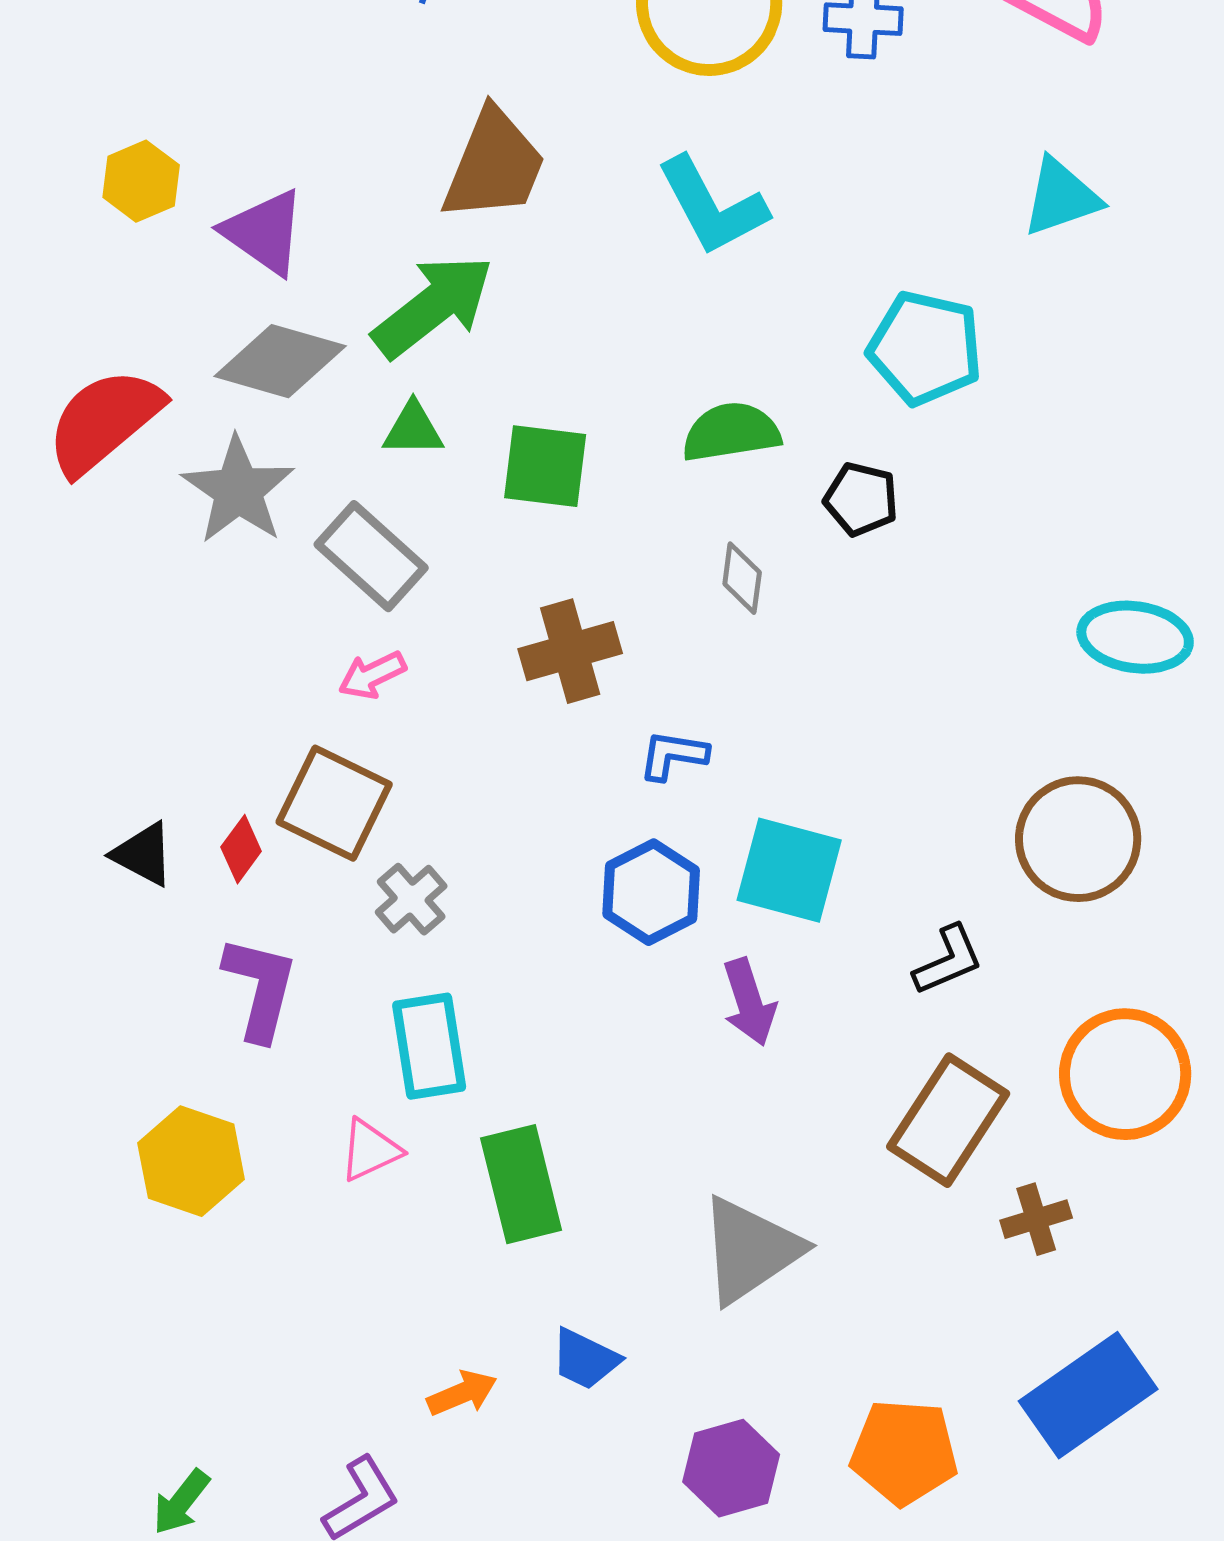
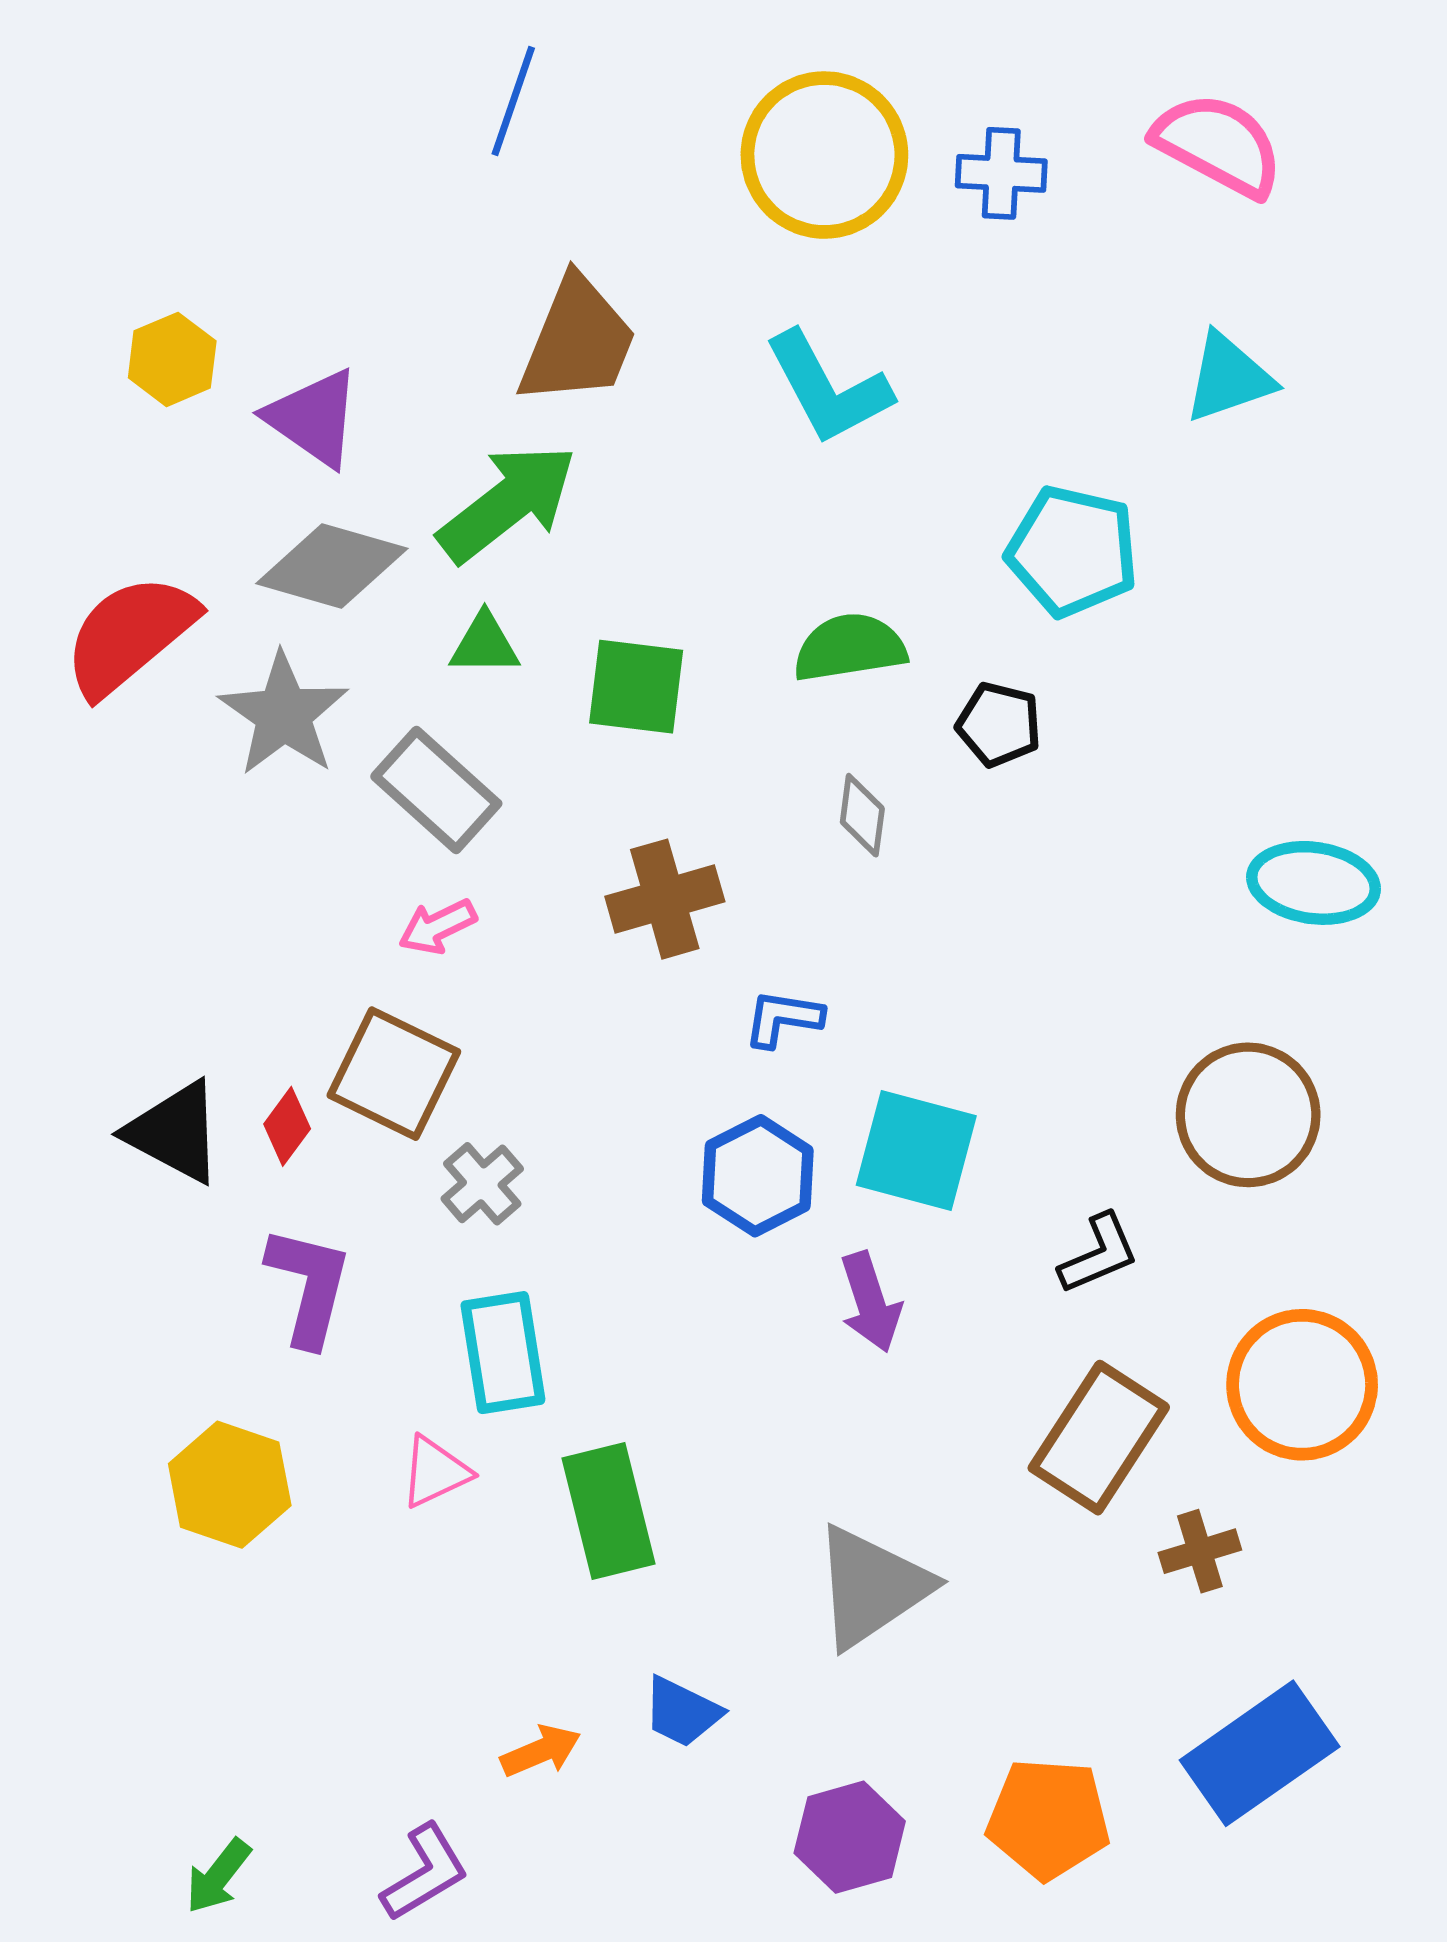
black triangle: (143, 854) -> (175, 1132), size x1.4

